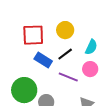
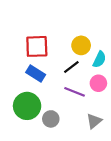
yellow circle: (65, 30) -> (81, 45), moved
blue rectangle: (43, 60) -> (36, 74), moved

